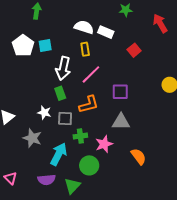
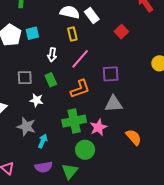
white rectangle: (106, 32) -> (92, 15), turned 35
white arrow: (63, 68) -> (52, 55), size x0.6
gray square: (65, 118) -> (25, 78), moved
green cross: (80, 136) -> (74, 121), size x1.6
cyan arrow: (59, 154) -> (43, 141), moved, size x0.6

